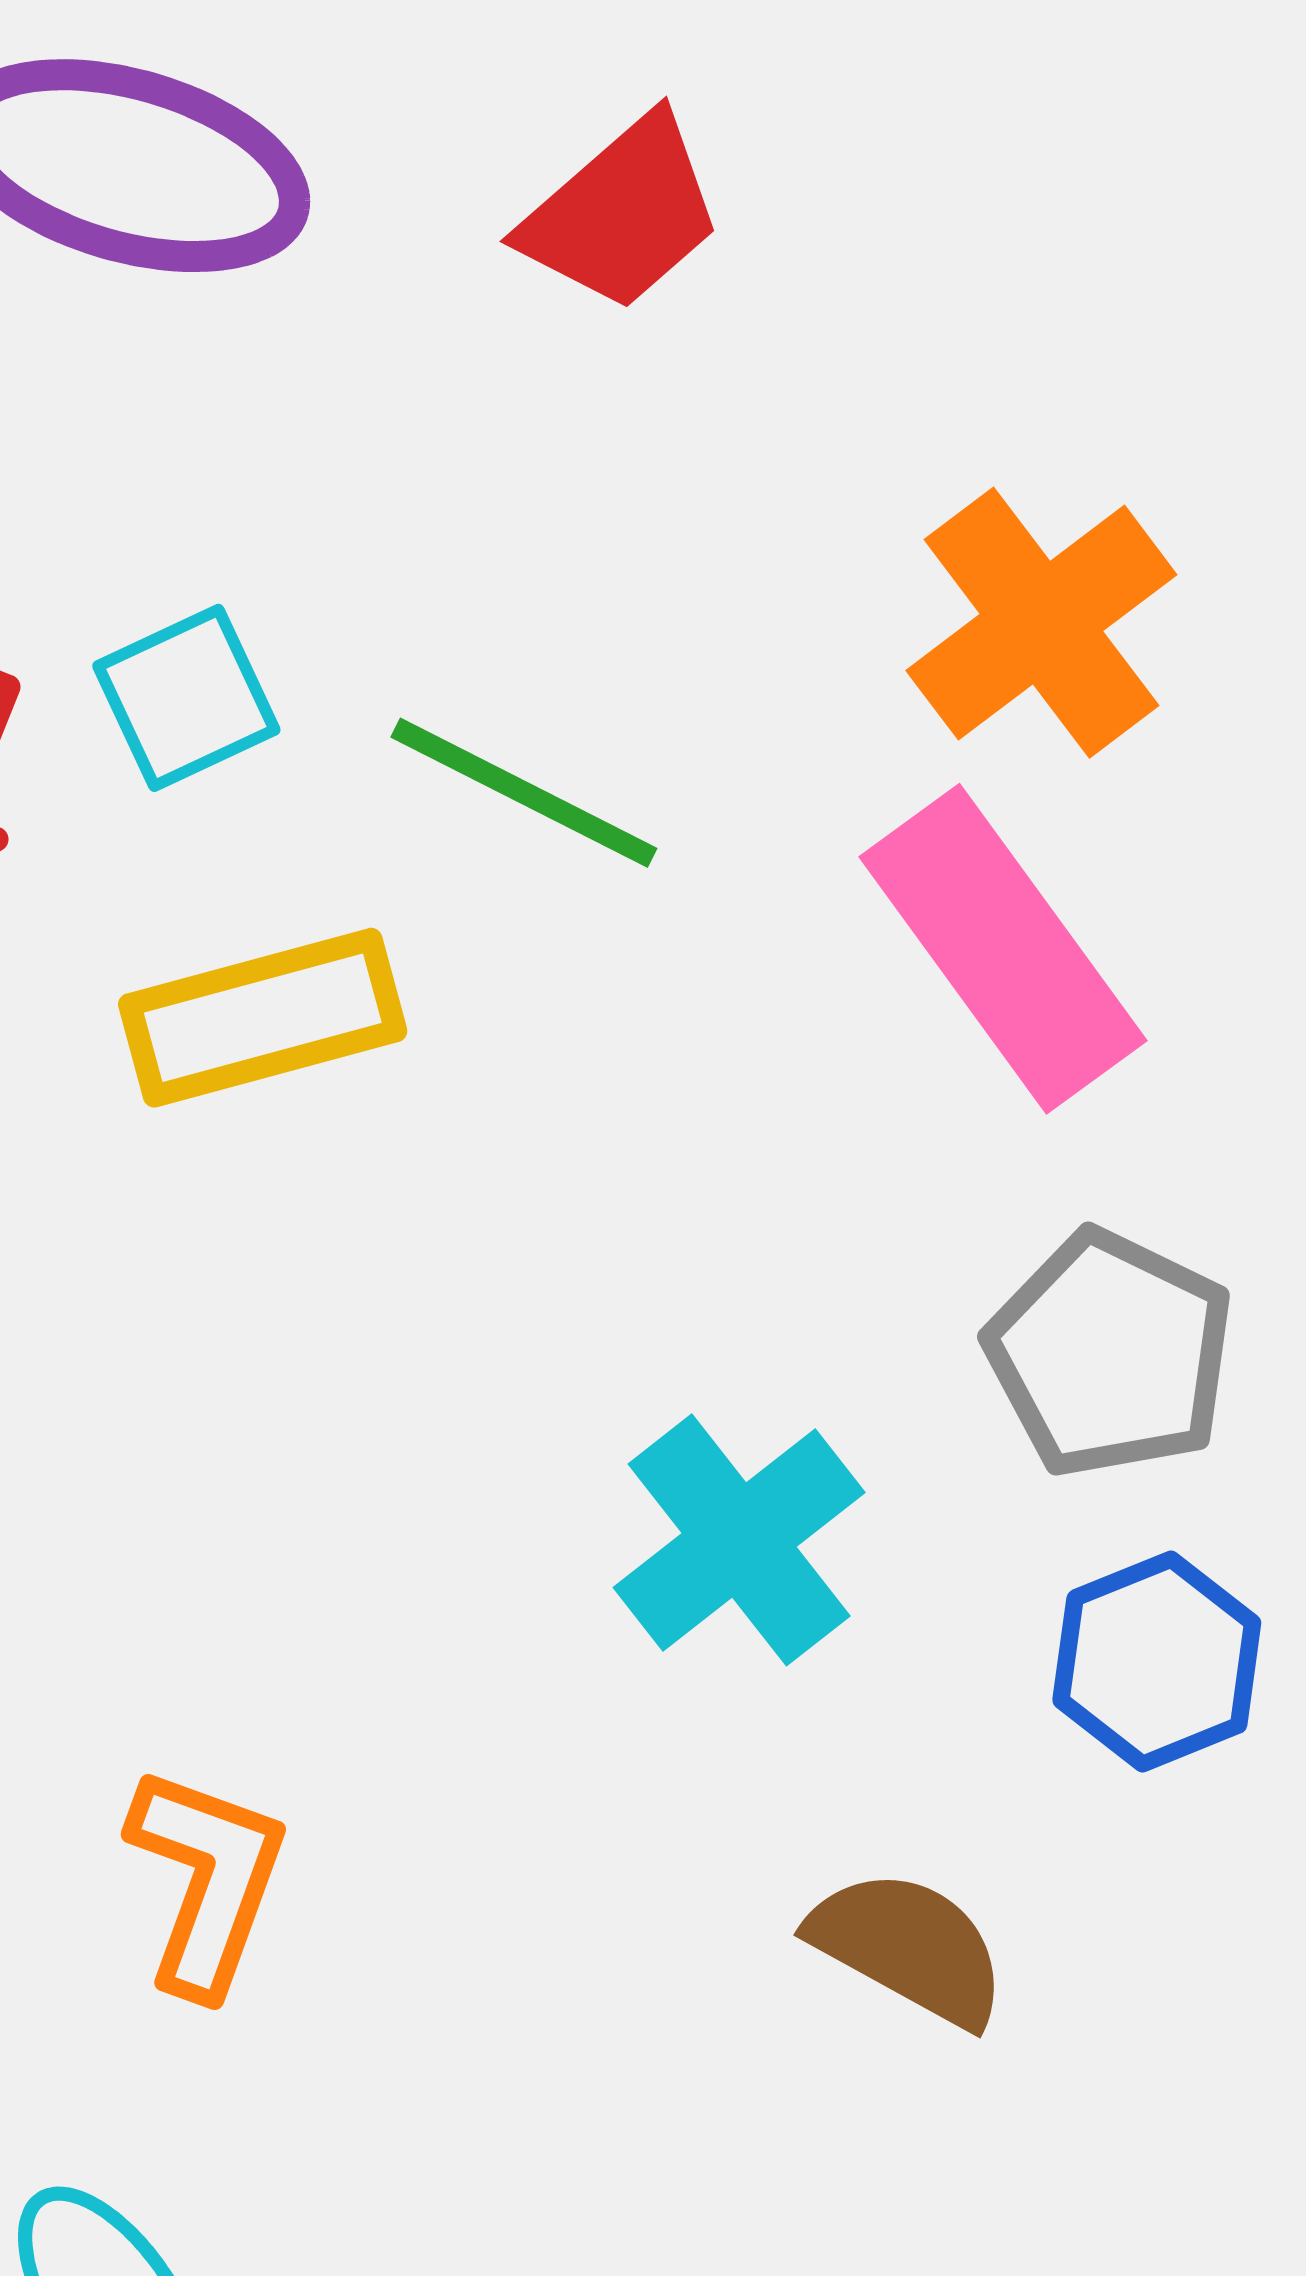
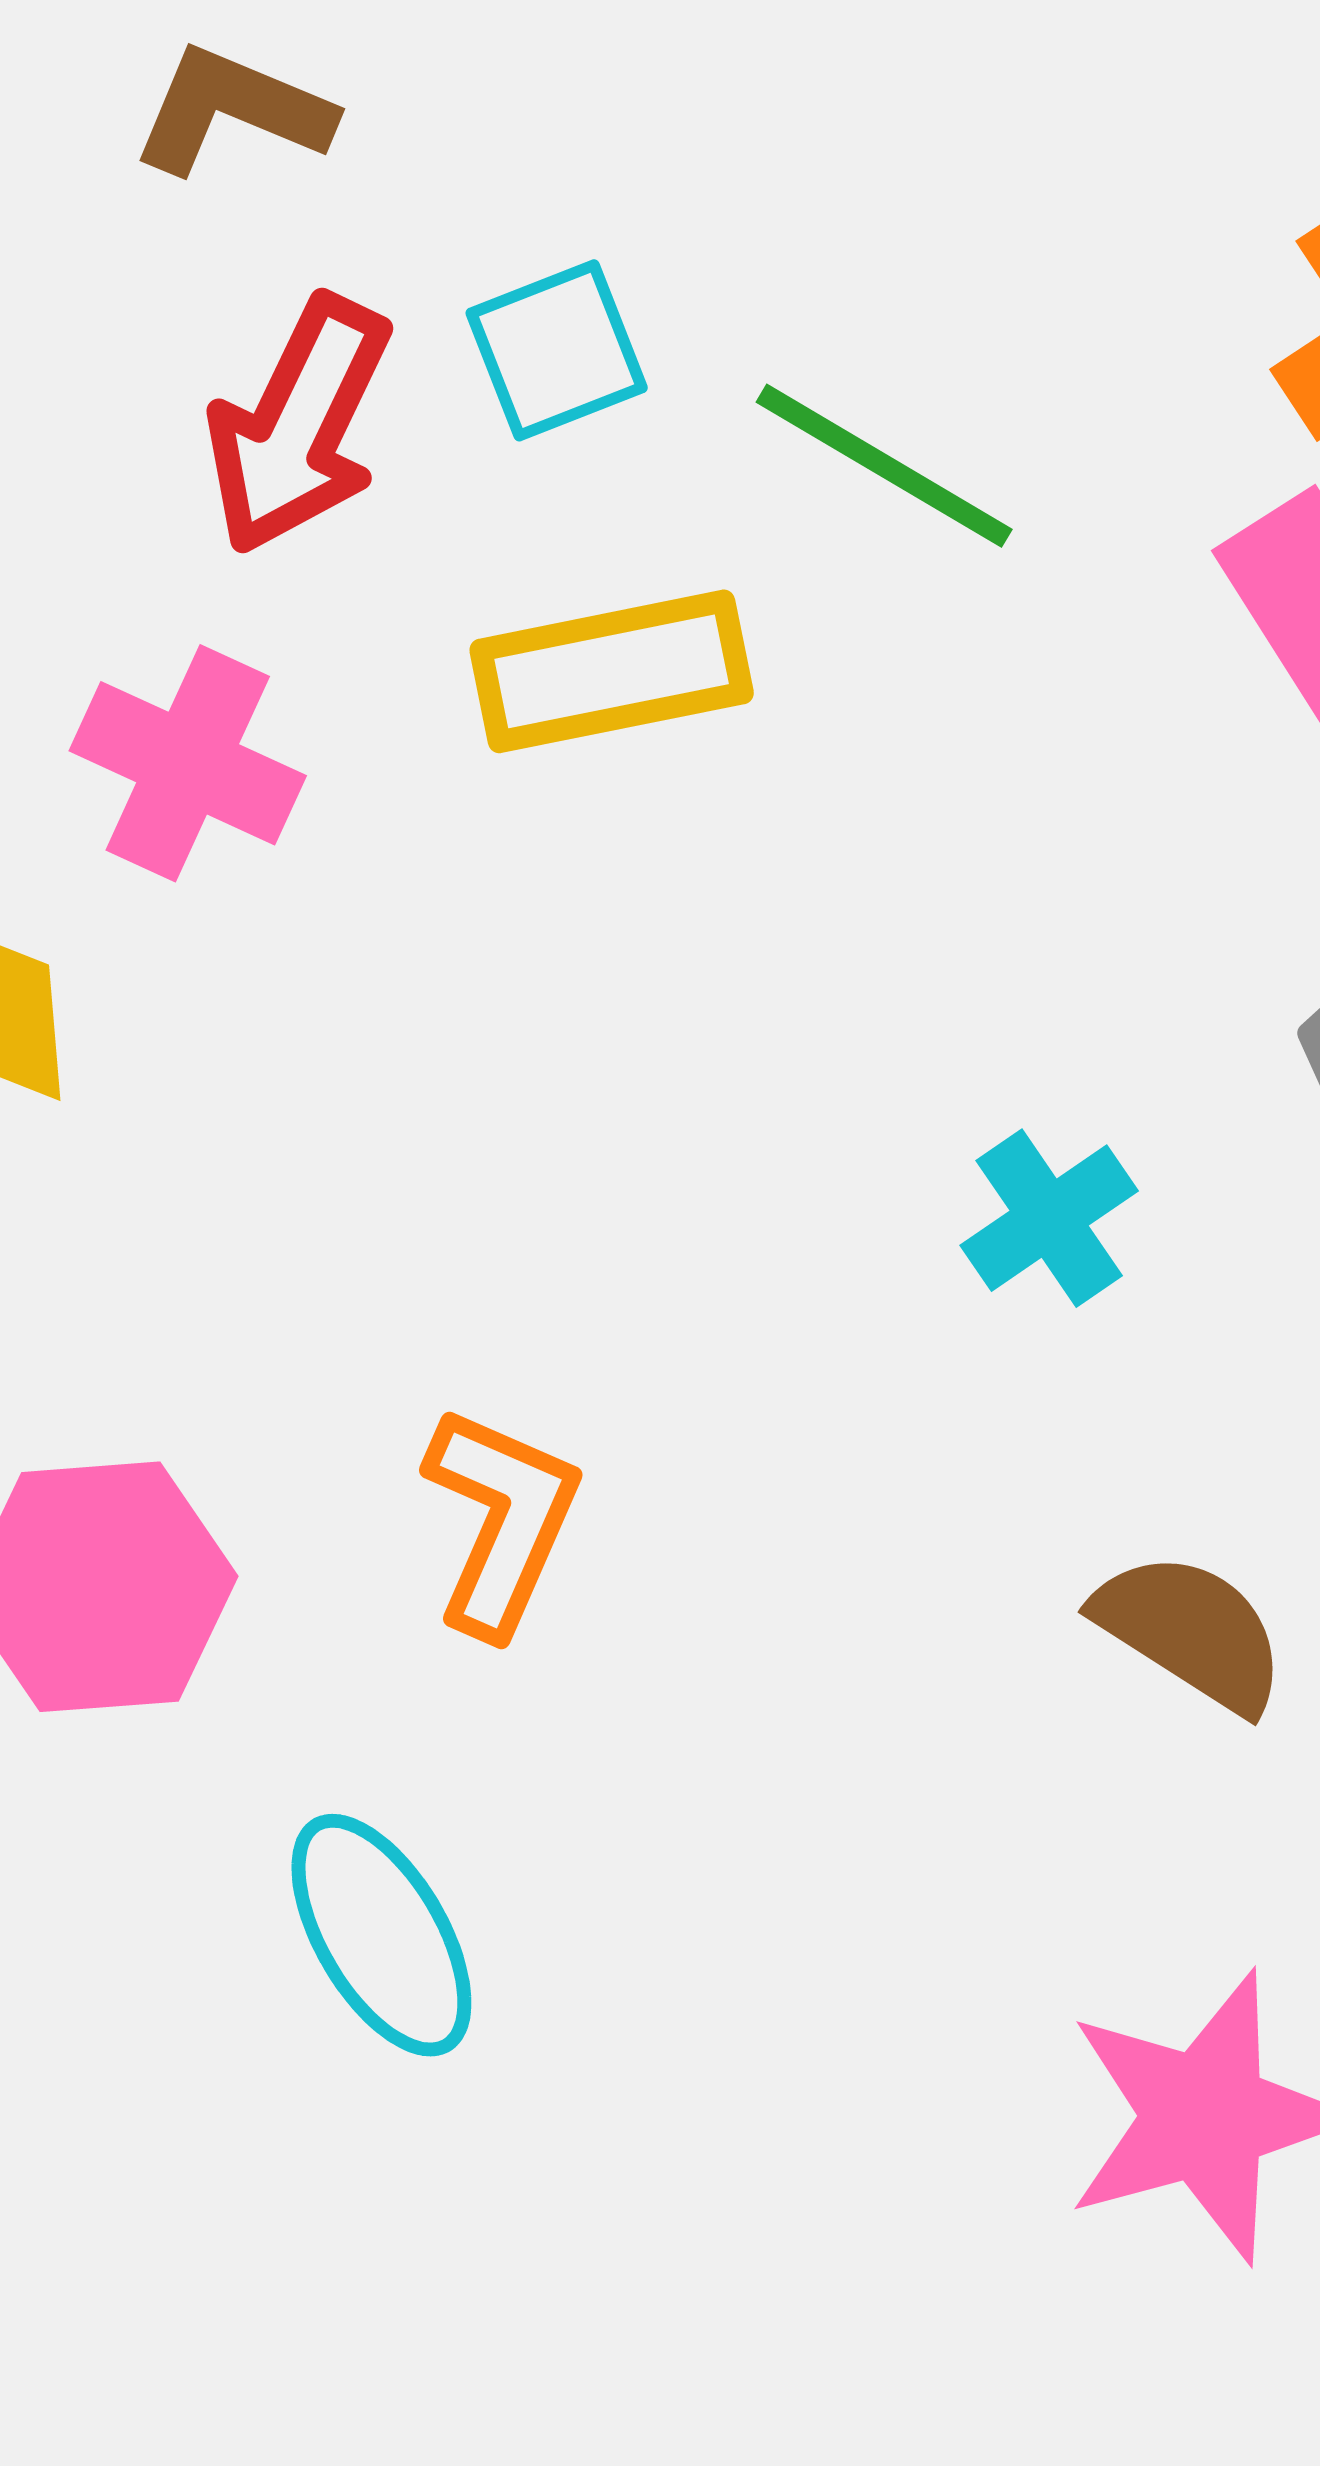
cyan cross: (739, 1540) -> (1049, 1218), size x0.7

